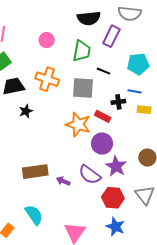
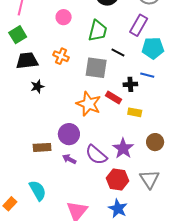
purple rectangle: (111, 36) -> (139, 25), moved
orange cross: (47, 79) -> (61, 56), size x0.7
yellow rectangle: (144, 110) -> (135, 112), moved
purple circle: (102, 144) -> (69, 134), moved
brown rectangle: (35, 172) -> (42, 147), size x0.7

